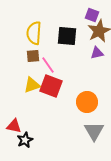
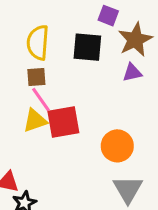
purple square: (92, 15) -> (108, 16), moved
pink line: (48, 65) -> (41, 99), moved
red square: (51, 86) -> (63, 122), turned -30

